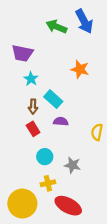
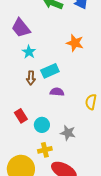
purple trapezoid: (22, 53) -> (21, 28), turned 40
cyan rectangle: (53, 99) -> (50, 71), turned -66
red rectangle: (33, 129) -> (21, 116), moved

